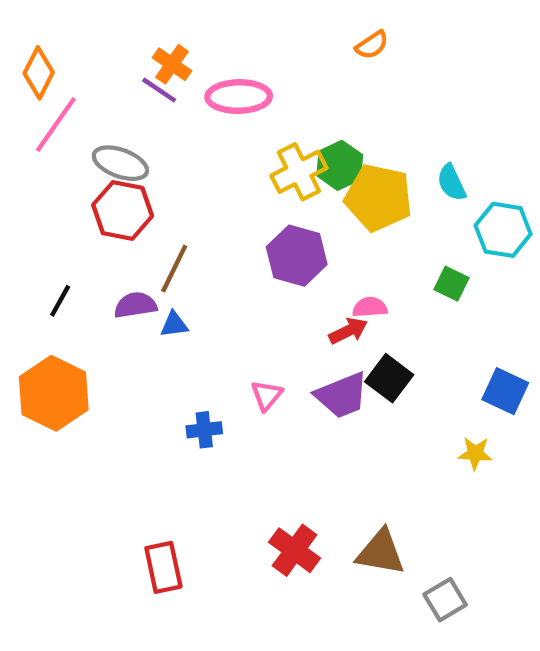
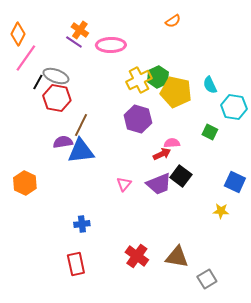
black line: (60, 301) -> (38, 82), moved
blue triangle: (174, 324) -> (81, 151), size x2.0
orange hexagon: (54, 393) -> (25, 183), size x0.7
blue cross: (204, 430) -> (82, 224), moved

